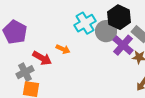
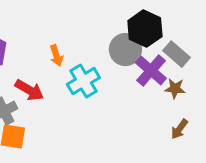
cyan cross: (85, 23) -> (83, 81), moved
orange arrow: (63, 49) -> (56, 56), moved, turned 48

